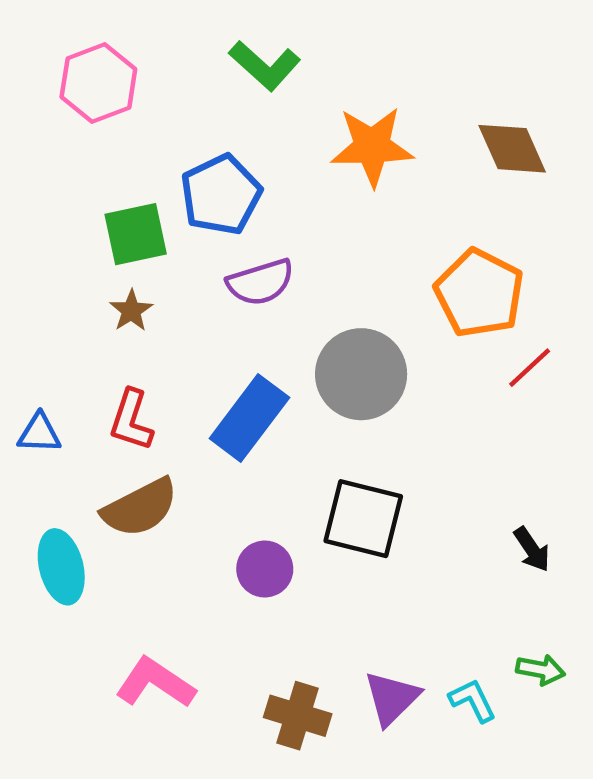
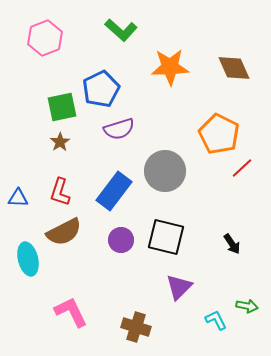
black arrow: (532, 549) -> (232, 244), moved
purple circle: (265, 569) -> (121, 240), moved
pink L-shape: (155, 683) -> (71, 312), turned 30
purple triangle: (392, 698) -> (179, 287), moved

